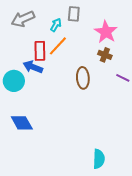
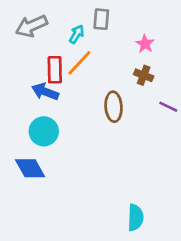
pink star: (106, 32) -> (145, 44), size x0.6
cyan circle: (14, 81) -> (44, 131), moved

